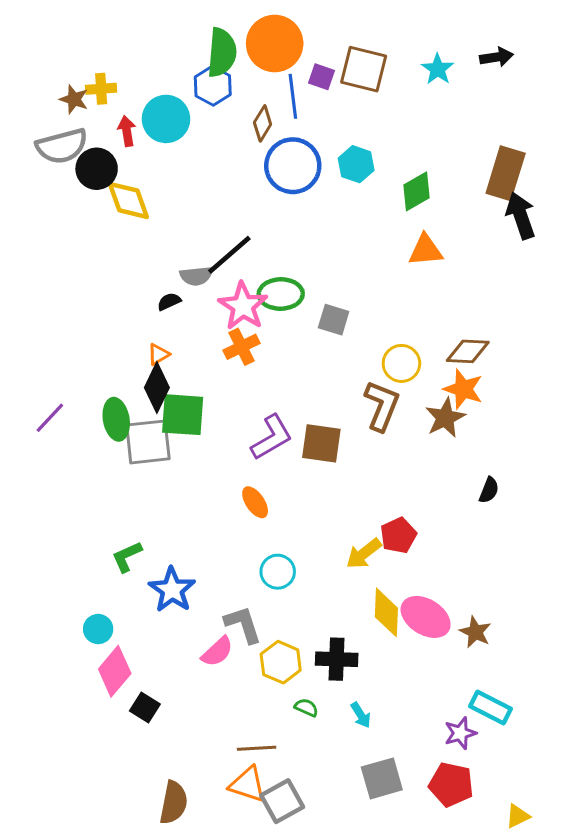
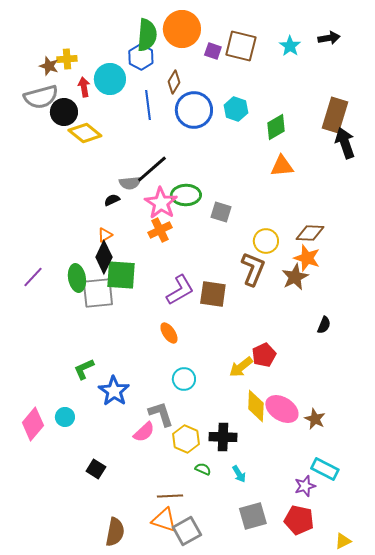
blue line: (293, 96) -> (148, 105), moved
yellow diamond: (128, 200) -> (85, 133), turned -32
pink diamond: (115, 671) -> (33, 424), moved

